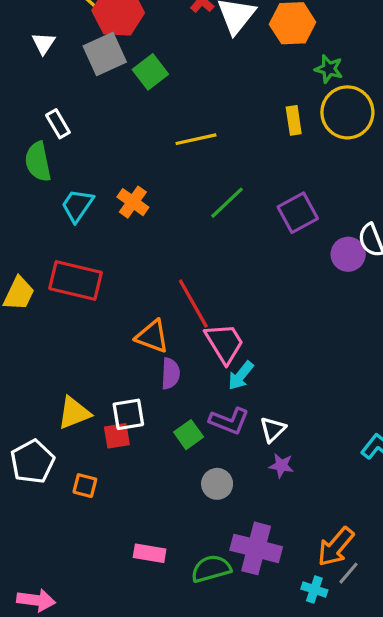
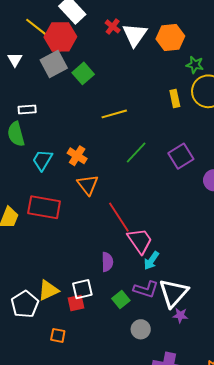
white rectangle: (58, 124) -> (27, 110), turned -60
orange triangle: (152, 336) -> (88, 185), moved, turned 35
white triangle: (273, 429) -> (174, 293), size x1.8
white pentagon: (32, 462) -> (25, 304), moved

